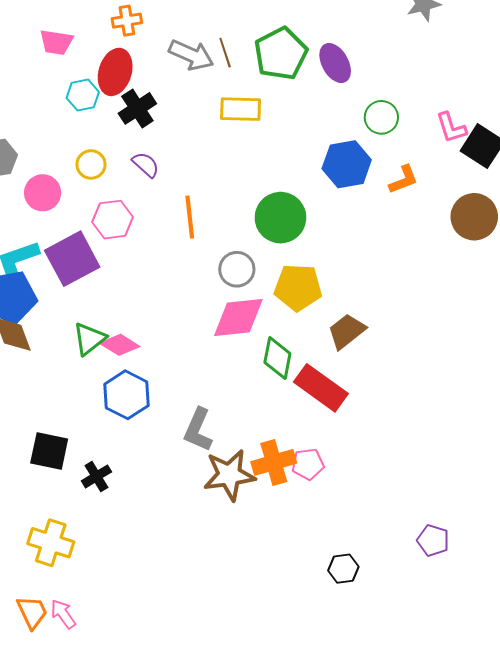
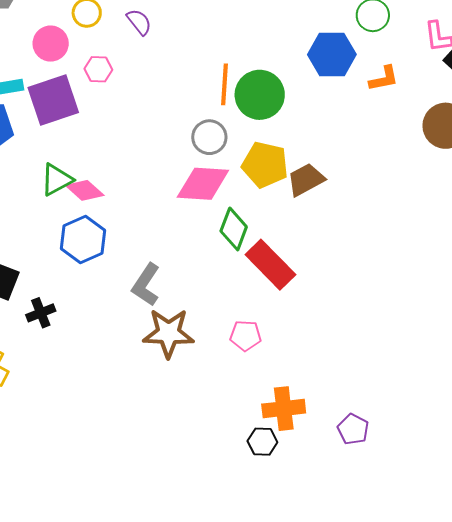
pink circle: (43, 193) -> (51, 44), moved
orange line: (190, 217) -> (225, 84), moved
pink hexagon: (113, 220) -> (98, 69), size x0.7
brown trapezoid: (347, 331) -> (306, 180), moved
orange cross: (274, 462) -> (284, 409), moved

